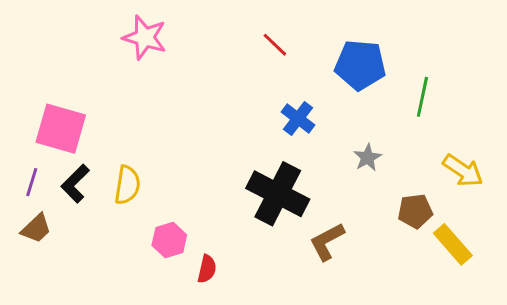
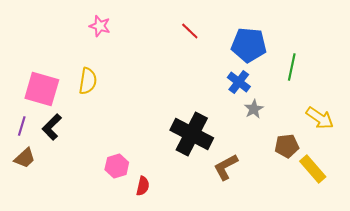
pink star: (145, 37) -> (100, 26), size x0.7
blue cross: (298, 119) -> (239, 82), moved
yellow semicircle: (127, 185) -> (88, 81), moved

